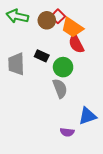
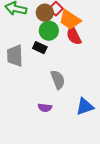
green circle: (63, 67) -> (49, 31), moved
purple semicircle: (67, 132) -> (45, 108), moved

